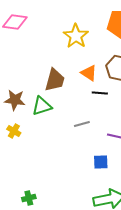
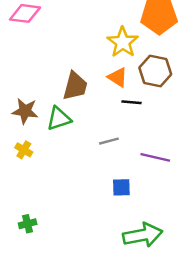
yellow star: (76, 36) -> (123, 42), moved
blue square: (101, 162) -> (121, 187), moved
green cross: (29, 198) -> (28, 224), moved

